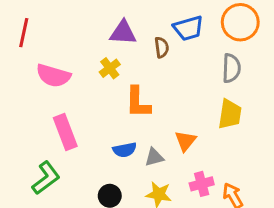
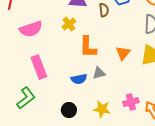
pink semicircle: (53, 76) -> (31, 29), turned -35
orange triangle: (185, 141) -> (123, 53), moved
gray triangle: (154, 157) -> (99, 73), moved

